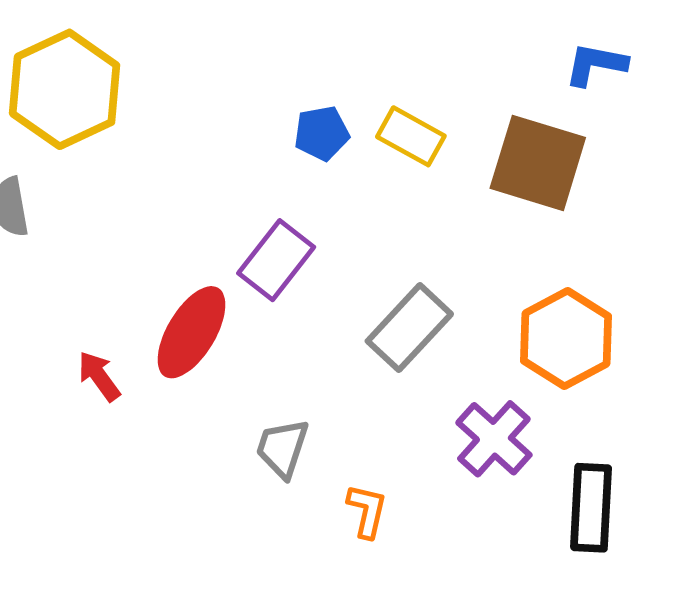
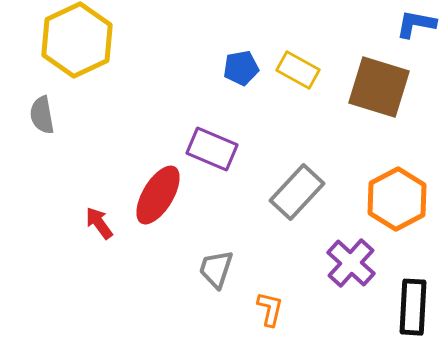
purple rectangle: (276, 260) -> (212, 149), turned 75

